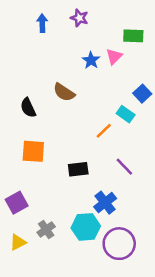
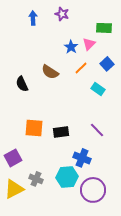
blue square: (142, 94) -> (107, 64), moved
orange line: (104, 131) -> (81, 68), moved
orange square: (33, 151) -> (34, 128), moved
blue cross: (105, 203) -> (82, 158), turned -30
gray cross: (46, 230) -> (36, 179), turned -32
yellow triangle: (18, 242) -> (14, 189), size x1.5

